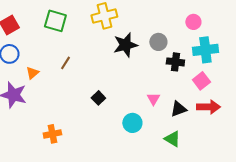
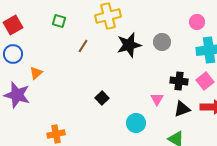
green square: (55, 21) -> (59, 21), size x0.6
black cross: (175, 62) -> (179, 81), moved
brown line: (65, 63) -> (83, 46), moved

